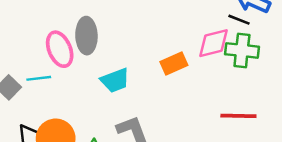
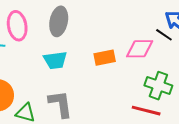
gray ellipse: (86, 36) -> (59, 21), moved
green cross: (242, 50) -> (158, 86), moved

